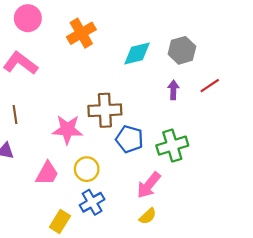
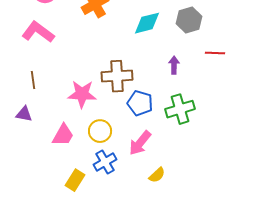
red line: (210, 86) -> (215, 53), turned 36
purple arrow: (173, 90) -> (174, 65), moved
pink arrow: (149, 185) -> (140, 143), moved

